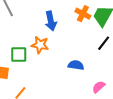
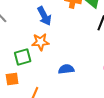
blue semicircle: (76, 65) -> (66, 69), moved

